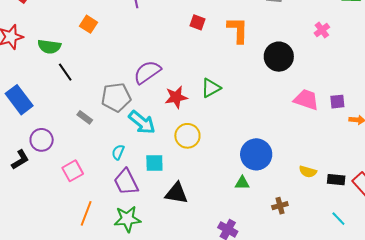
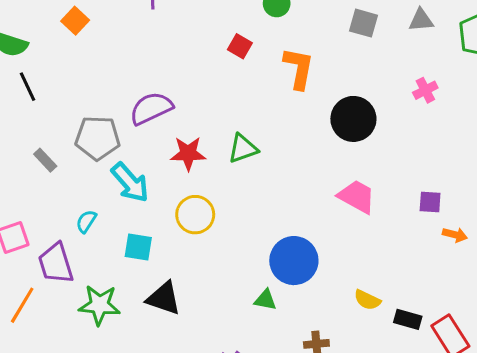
pink trapezoid: (306, 100) -> (357, 197), moved
purple trapezoid: (126, 182) -> (56, 263), moved
green star: (127, 219) -> (99, 305), moved

